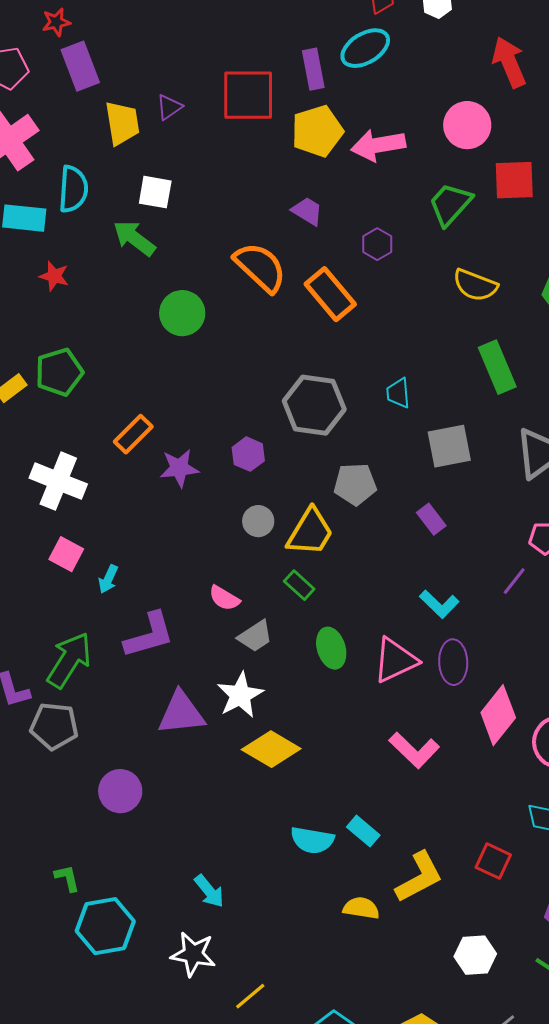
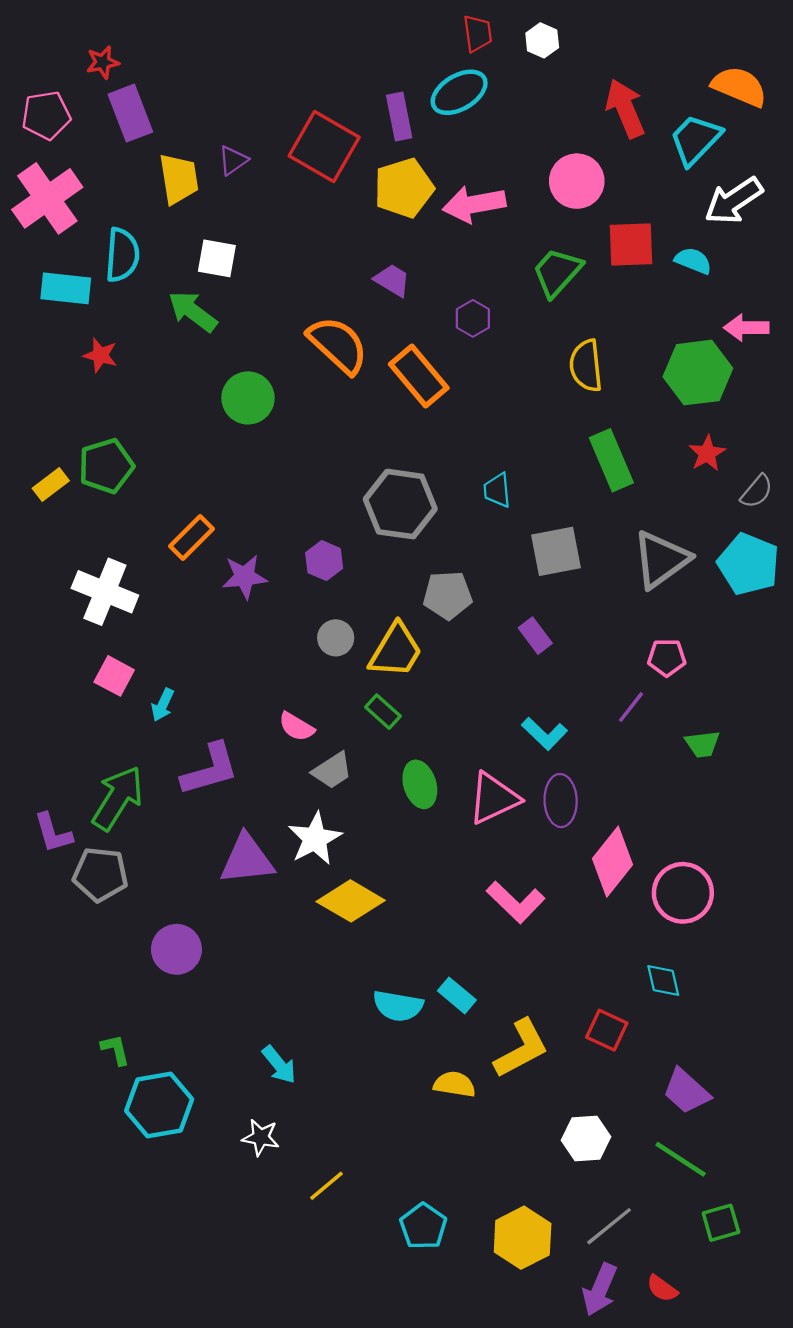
red square: (248, 95) -> (324, 146), turned 30
yellow semicircle: (475, 285) -> (586, 366), turned 63
white star: (193, 954) -> (261, 1137), size x0.7

